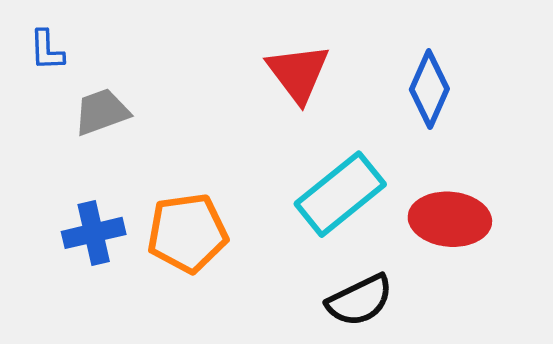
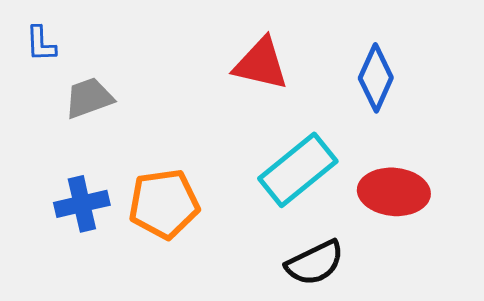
red triangle: (298, 73) -> (261, 64), turned -40

